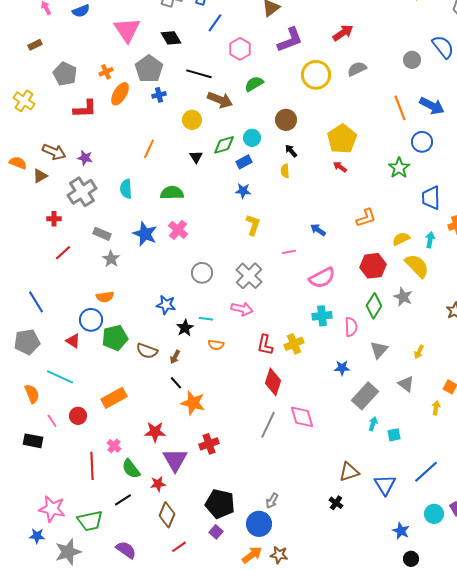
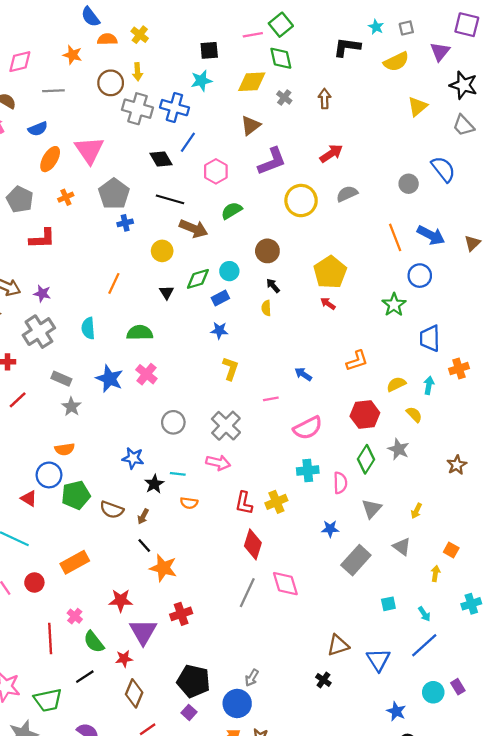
black diamond: (171, 38) -> (161, 159), moved
orange ellipse: (120, 94) -> (50, 159), moved
yellow semicircle: (417, 266) -> (414, 414), size x0.6
cyan arrow: (373, 424) -> (424, 614), moved, turned 128

